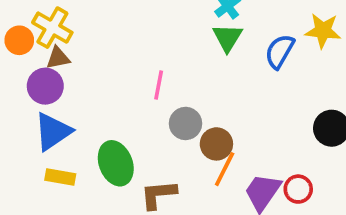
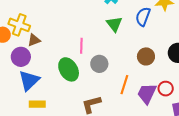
green triangle: (227, 38) -> (114, 24), moved
brown triangle: (58, 58) -> (34, 40), moved
brown circle: (216, 144) -> (146, 56), moved
green ellipse: (116, 163) -> (69, 69), moved

